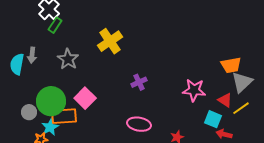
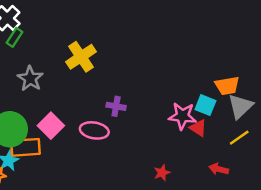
purple cross: (139, 82) -> (116, 106), turned 35
red triangle: (225, 100) -> (198, 128), moved
cyan square: (213, 119) -> (205, 105), moved
pink ellipse: (139, 124) -> (94, 130), moved

